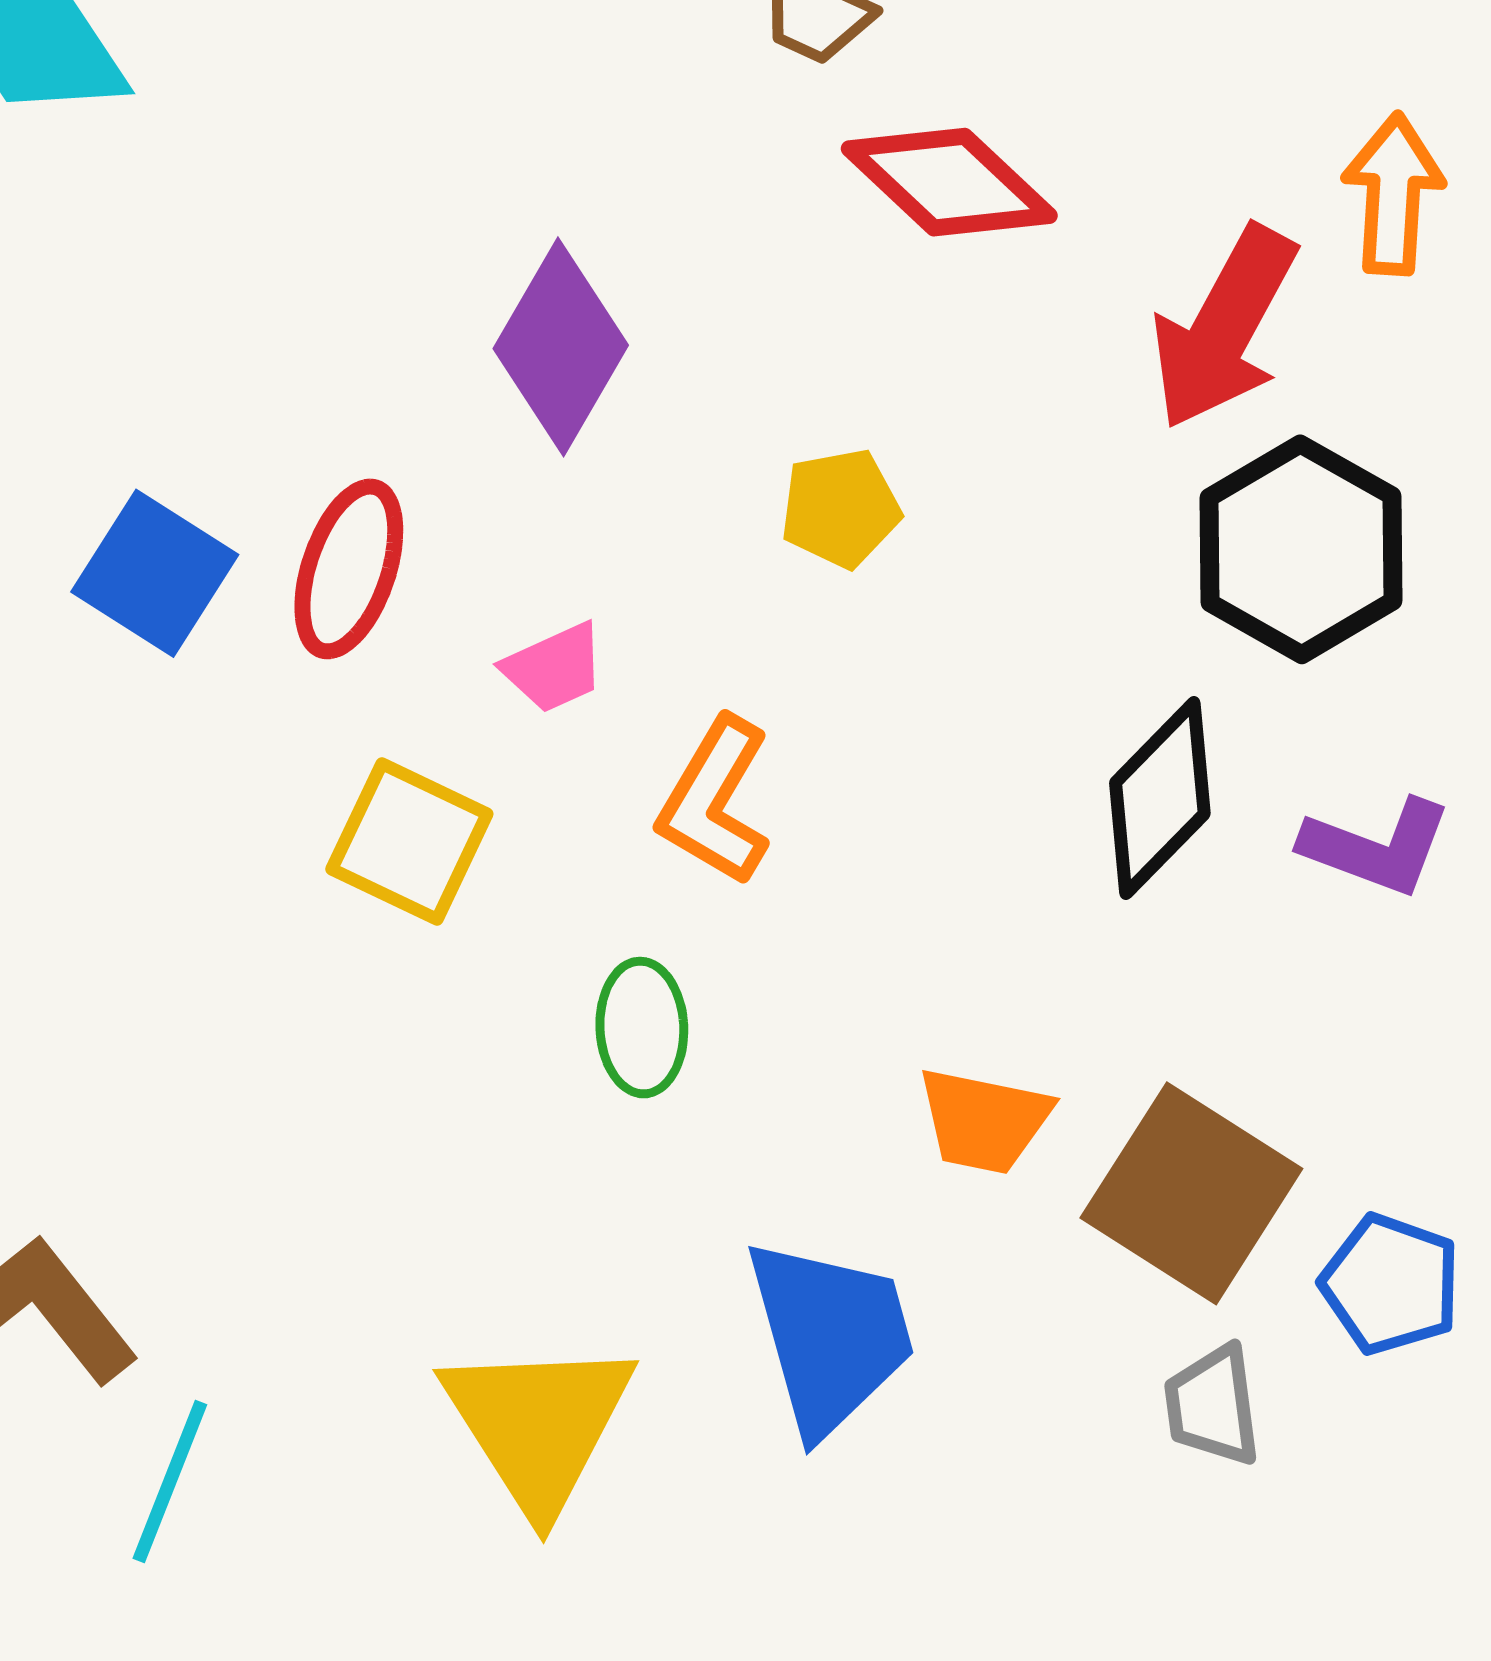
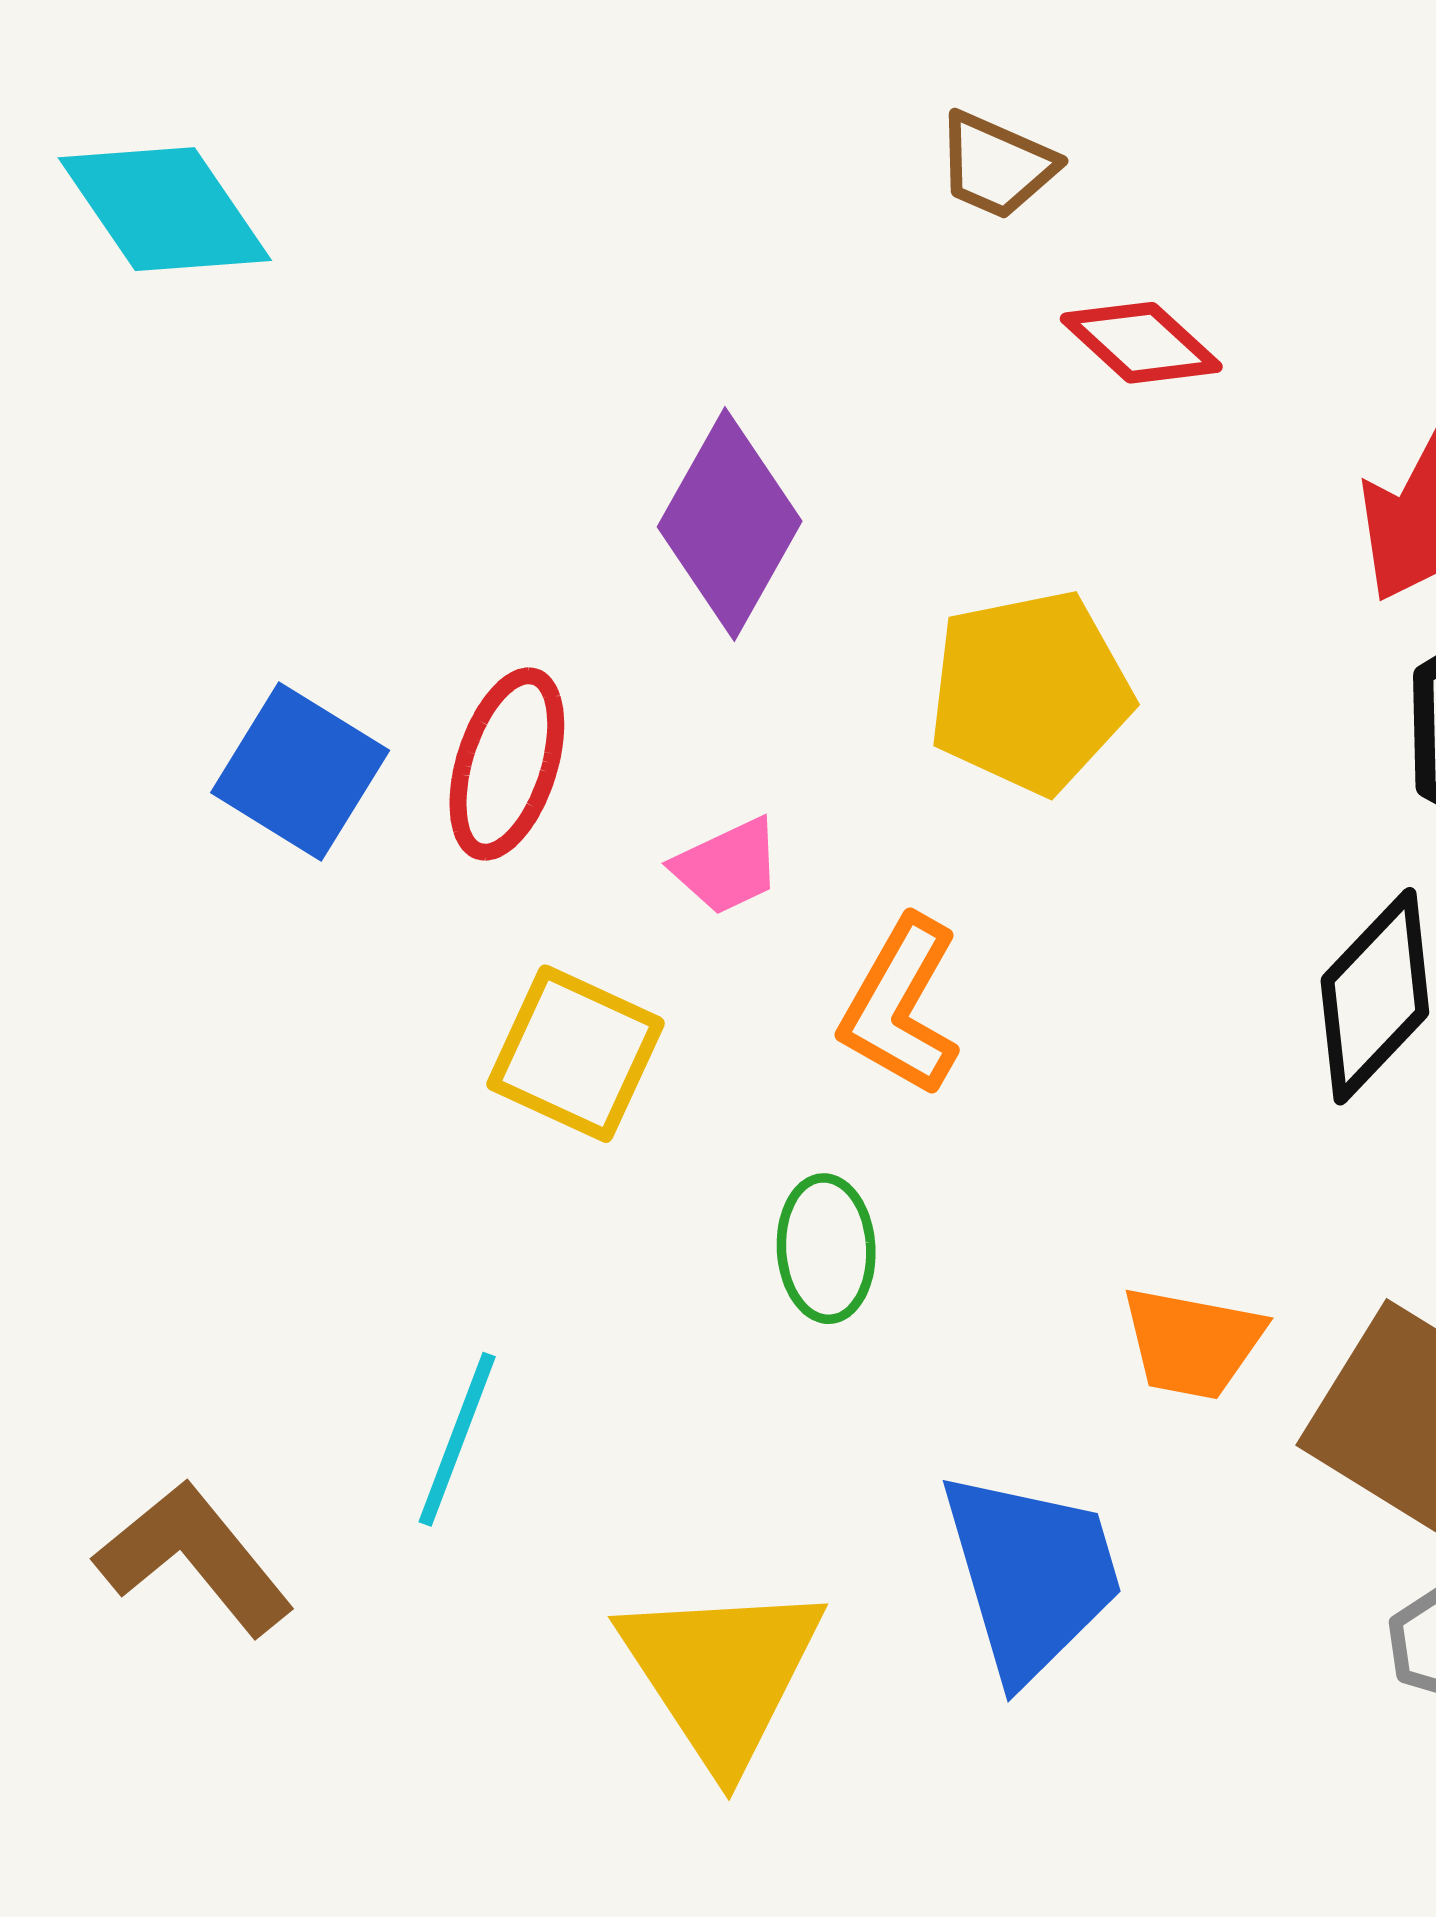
red diamond: (949, 182) -> (1141, 343), size x0.7
yellow pentagon: (840, 508) -> (1030, 692), size x1.6
cyan line: (170, 1481) -> (457, 1439), moved

